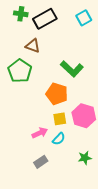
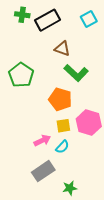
brown triangle: (33, 46) -> (62, 49), moved
green star: (85, 158) -> (70, 188), moved
gray rectangle: (41, 162) -> (43, 171), size x1.5

